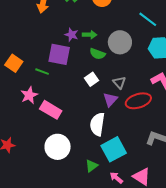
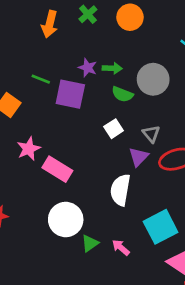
green line: (42, 72) -> (41, 79), moved
cyan square: (114, 149) -> (161, 227), moved
green triangle: (92, 166) -> (90, 243), moved
pink arrow: (116, 178) -> (121, 247), moved

